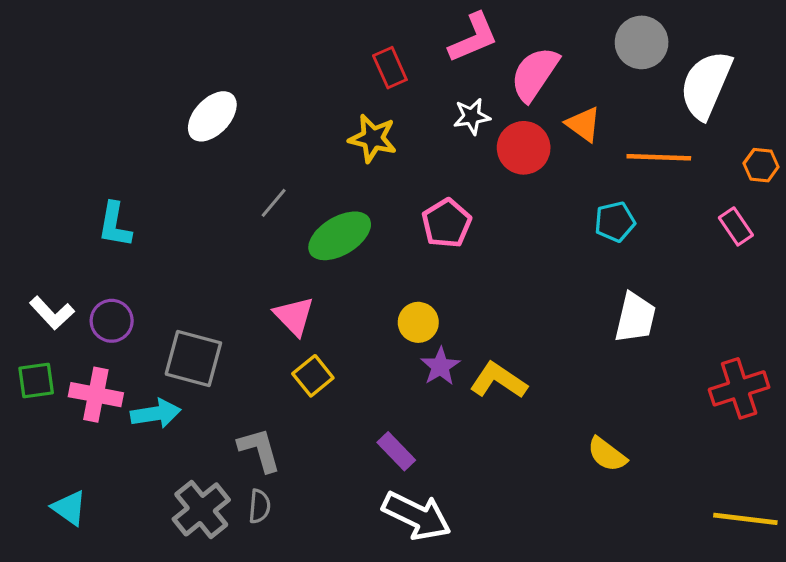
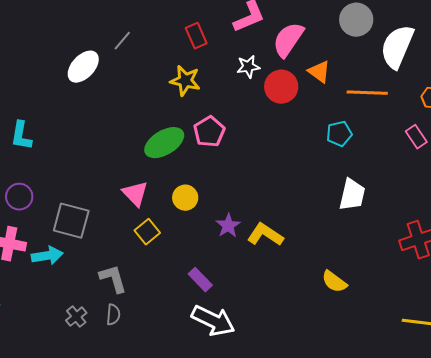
gray line: (274, 203) -> (122, 41), moved
pink pentagon: (447, 223) -> (209, 132), moved
yellow circle: (418, 322) -> (185, 198), moved
gray cross: (201, 509) -> (76, 317), size x0.6

